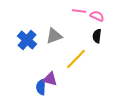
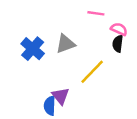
pink semicircle: (97, 16) -> (119, 29), moved
purple triangle: (50, 79) -> (61, 96), turned 35

